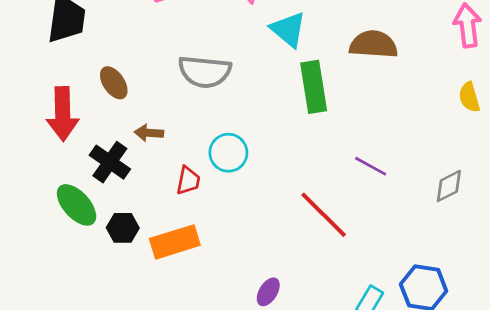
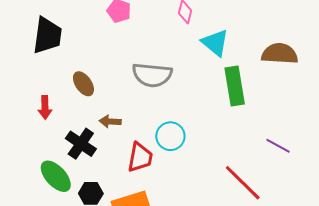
red arrow: (63, 114) -> (45, 107), size x0.6
red trapezoid: (188, 181) -> (140, 157), size x1.4

